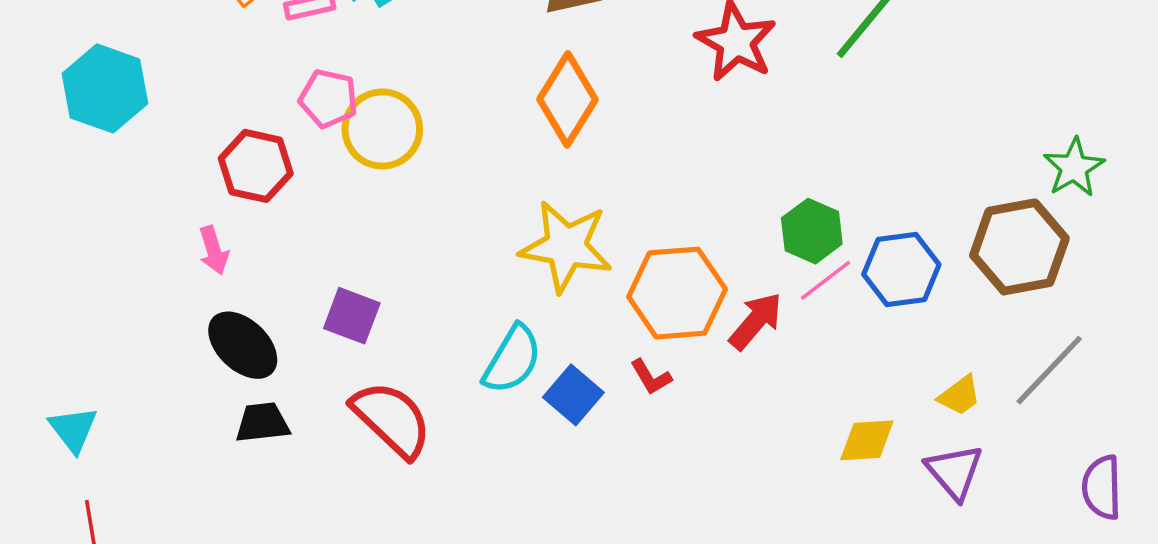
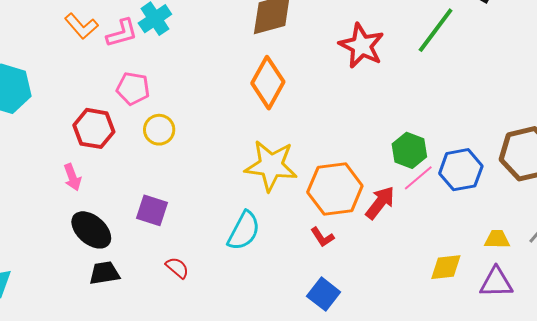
yellow circle: (382, 129) -> (159, 130), moved, size x0.7
blue square: (573, 395) -> (324, 294), moved
yellow trapezoid: (960, 395) -> (497, 239), turned -140
red semicircle: (392, 419) -> (177, 268), size x0.5
purple triangle: (954, 472) -> (496, 282), turned -48

